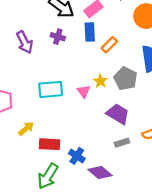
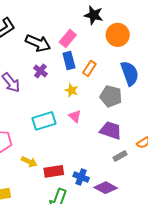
purple cross: (58, 37) -> (40, 71), turned 32
yellow star: (100, 81) -> (71, 90), moved
yellow arrow: (26, 129) -> (29, 162), turned 77

